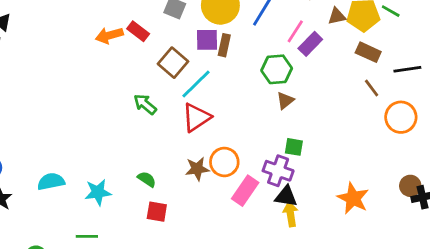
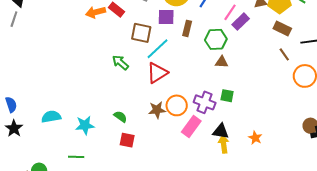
brown rectangle: (224, 45) -> (187, 28), moved
brown square: (173, 63) -> (141, 33), turned -30
brown triangle: (285, 101) -> (222, 62), turned 40
purple cross: (278, 171) -> (205, 102), moved
orange star: (353, 198) -> (255, 138), moved, size x0.6

